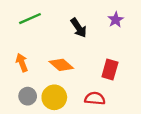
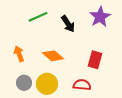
green line: (30, 19) -> (38, 17), moved
purple star: (116, 20) -> (100, 17), size x1.5

